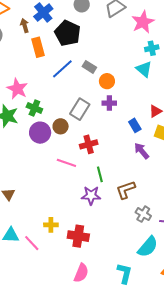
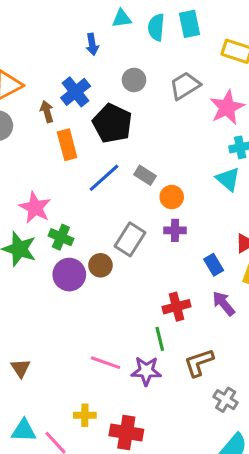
red cross: (89, 144) -> (177, 307), moved
pink line: (66, 163) -> (106, 363), moved

